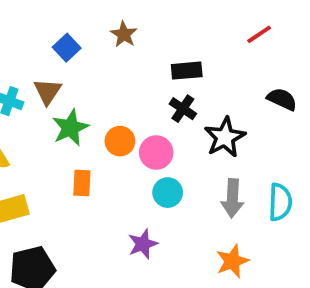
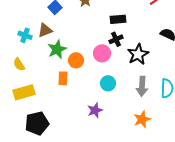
brown triangle: (48, 92) -> (45, 30), turned 35
black cross: (183, 109) -> (116, 39), turned 32
orange circle: (120, 141) -> (76, 60), moved
pink circle: (156, 153) -> (102, 53), moved

